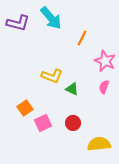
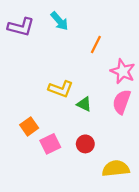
cyan arrow: (51, 18) -> (60, 21), size x0.7
pink semicircle: (104, 87) -> (122, 102), size x1.5

